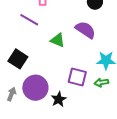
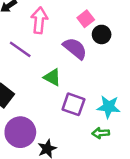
purple semicircle: (85, 30) -> (75, 48), moved
purple square: (77, 77) -> (73, 104), moved

